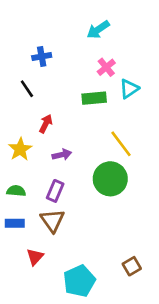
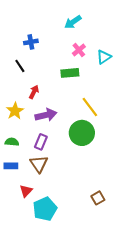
cyan triangle: (129, 89) -> (104, 57), moved
purple arrow: (62, 155) -> (46, 115), size x1.5
cyan pentagon: (79, 281) -> (45, 209), moved

